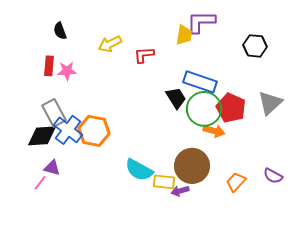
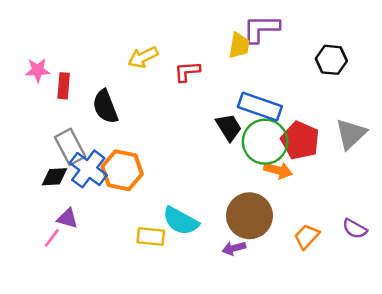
black semicircle: (60, 31) -> (105, 107), moved, size x1.5
pink star: (67, 71) -> (38, 70), moved
black diamond: (42, 136) -> (55, 177), size x0.7
yellow rectangle: (164, 182) -> (151, 237), moved

